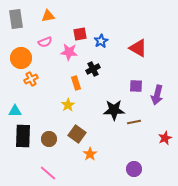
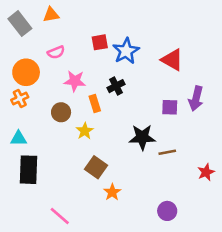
orange triangle: (48, 16) -> (51, 15), moved
gray rectangle: (16, 19) -> (20, 24), turned -30
blue star: (101, 41) -> (126, 51), size x1.5
pink star: (69, 52) -> (75, 81), moved
orange cross: (31, 79) -> (20, 99), moved
purple arrow: (157, 95) -> (196, 99), moved
brown circle: (49, 139) -> (61, 112), moved

